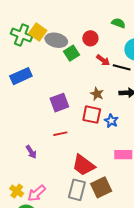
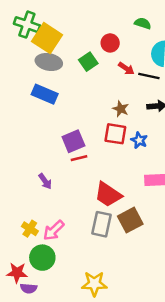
yellow square: (38, 32) -> (47, 38), size x1.4
green cross: (22, 35) -> (27, 25), moved
gray ellipse: (56, 40) -> (49, 62), moved
blue rectangle: (21, 76) -> (45, 94), moved, turned 50
purple square: (59, 103) -> (73, 141), moved

